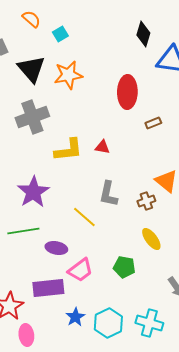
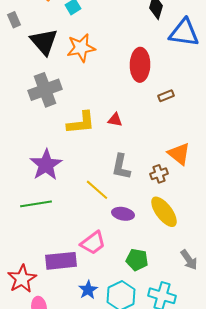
yellow ellipse: (151, 239) -> (164, 212), size x1.4
purple ellipse: (56, 248) -> (123, 214), moved
green pentagon: (124, 267) -> (137, 260), moved

